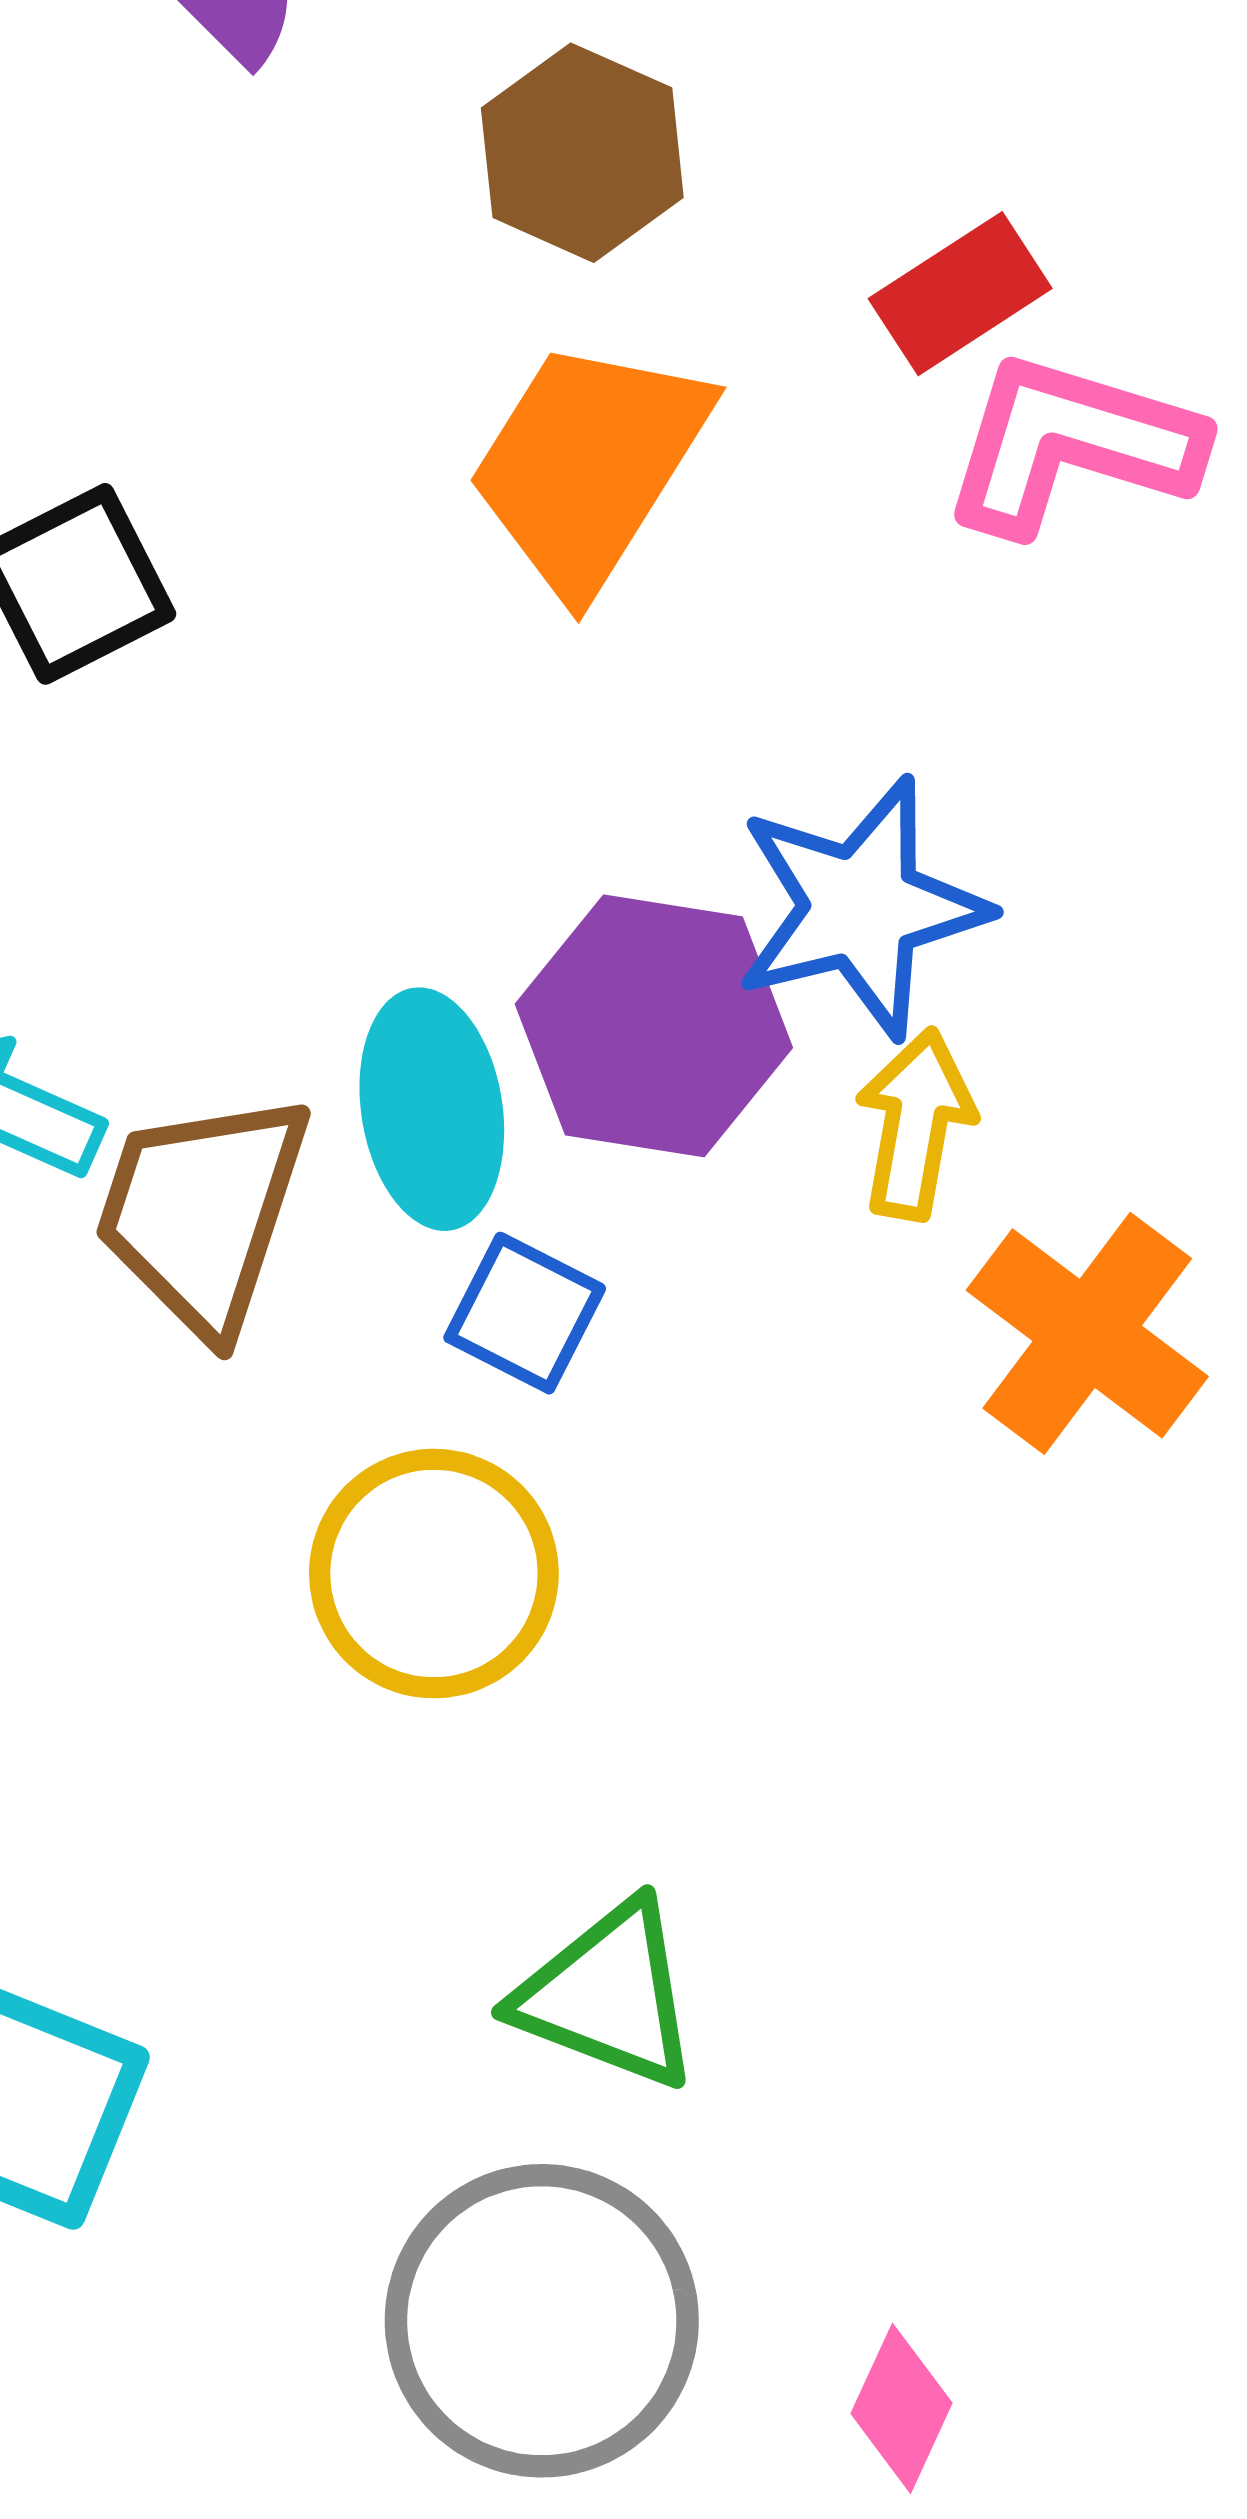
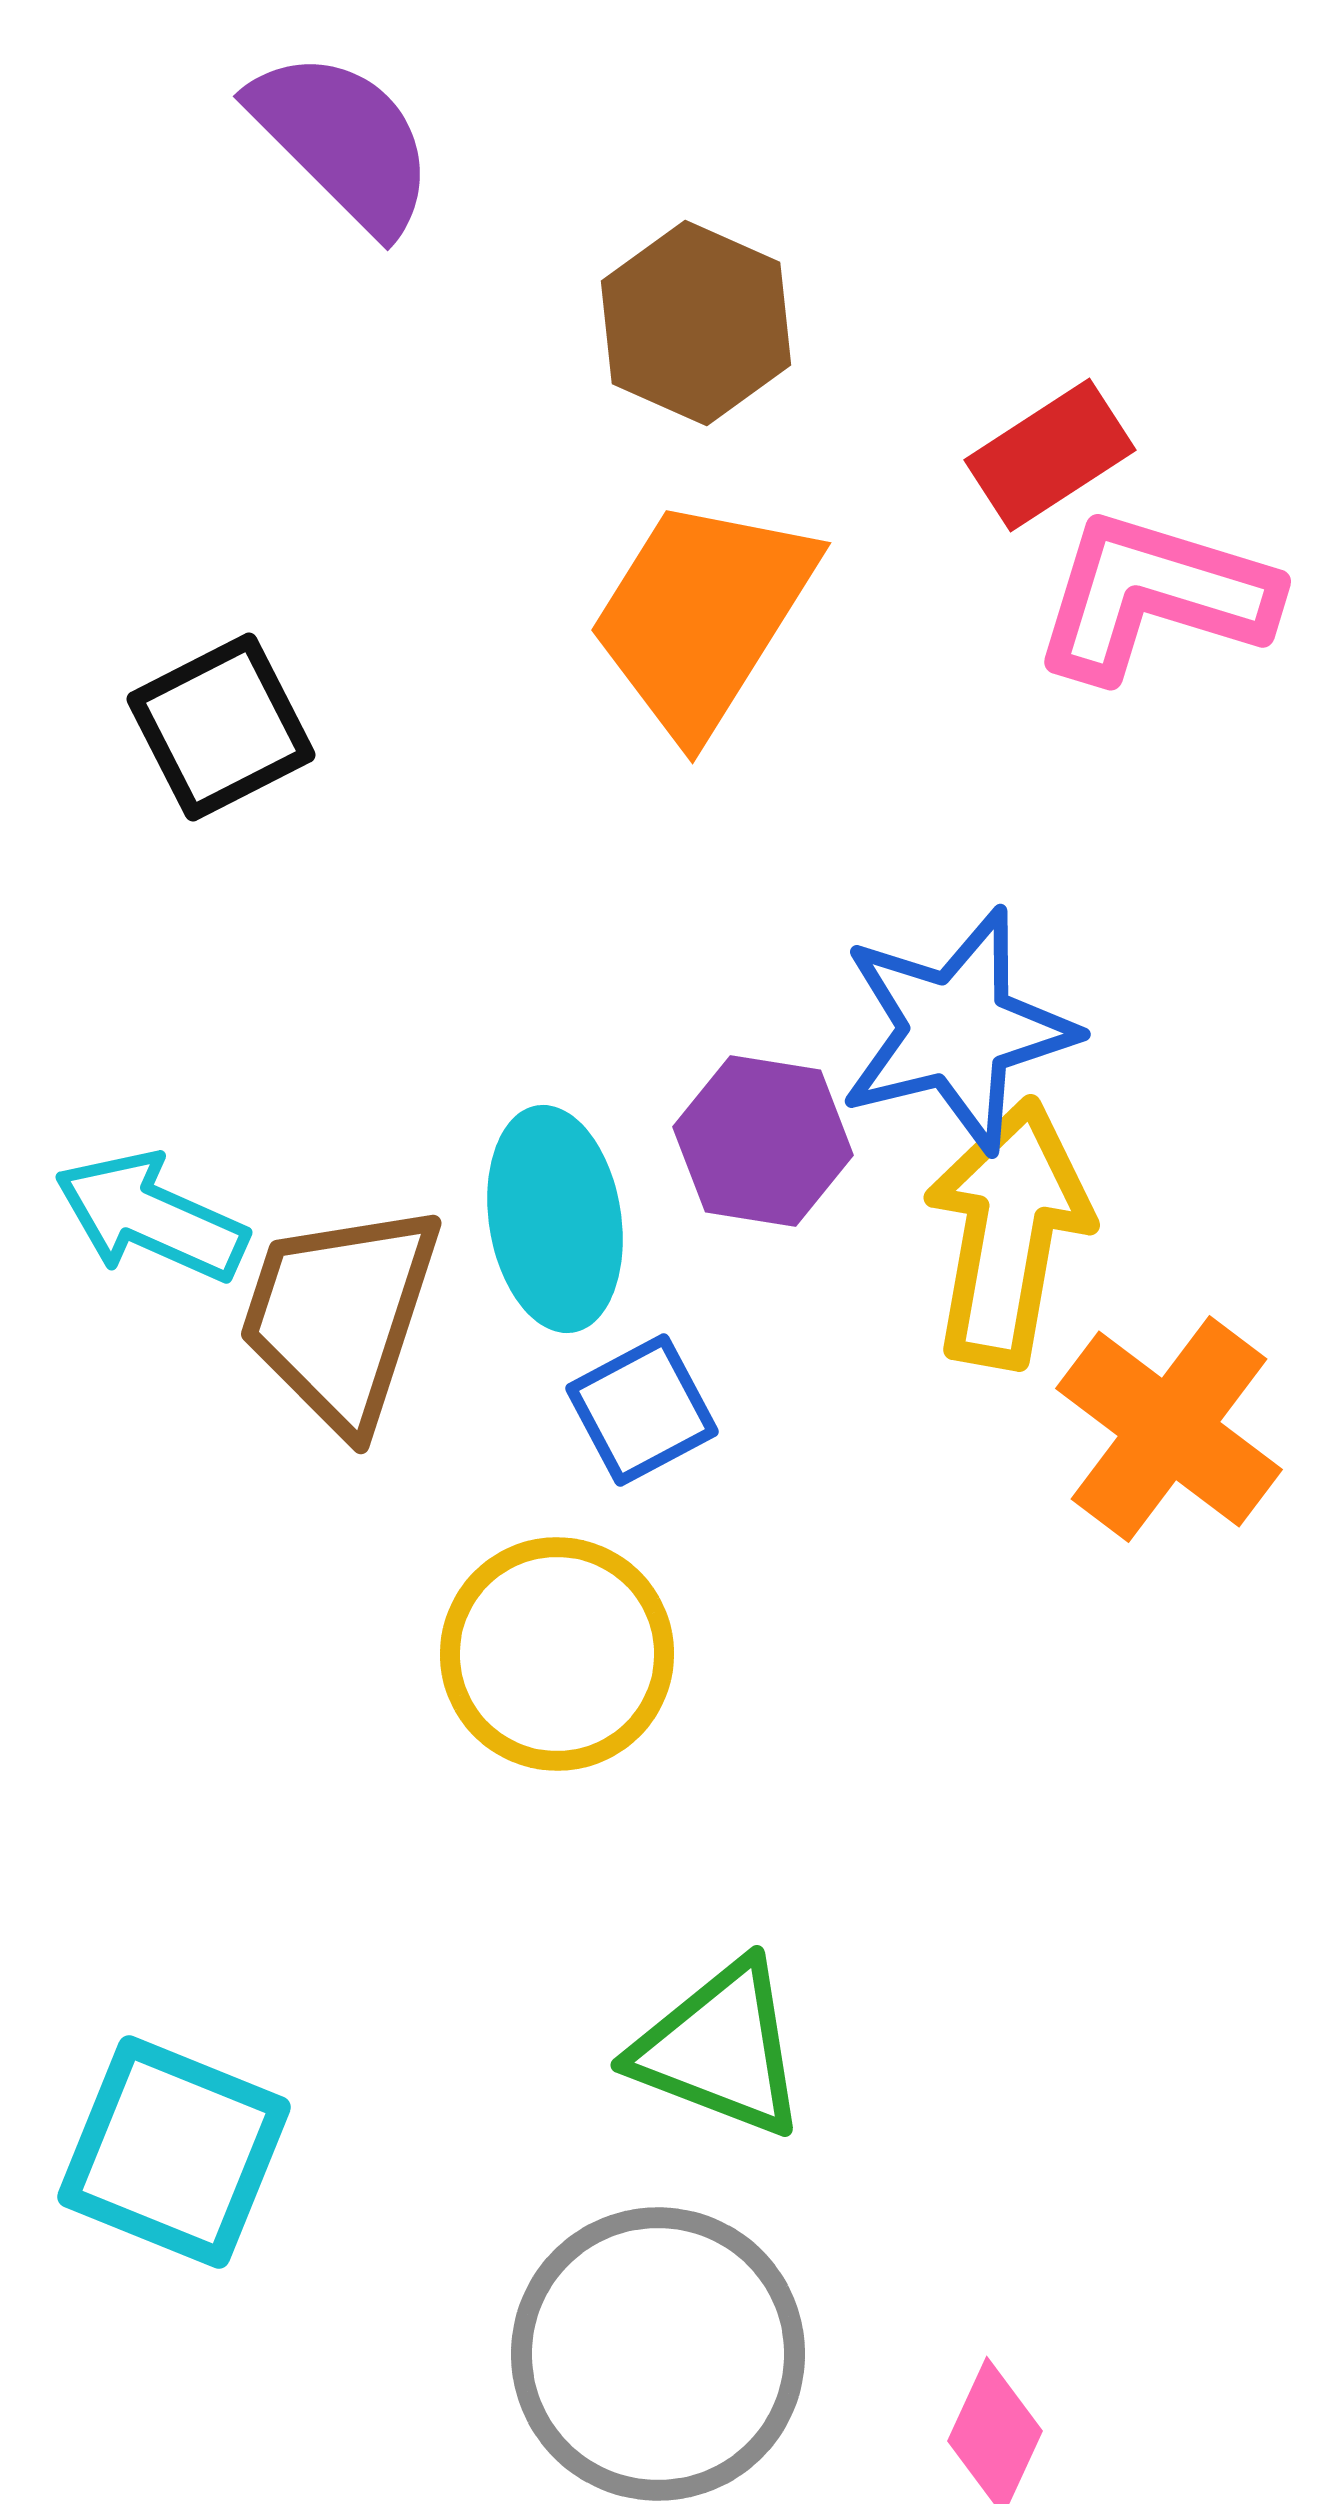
purple hexagon: (654, 1026) -> (763, 1141), size x0.7
yellow arrow: (915, 1124) -> (1008, 1233), size x1.5
blue square: (525, 1313) -> (642, 1410), turned 35

